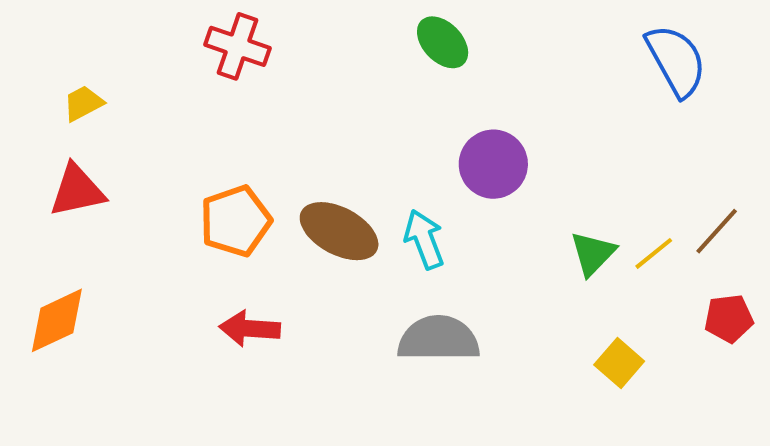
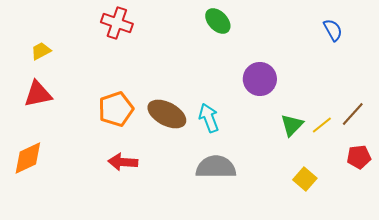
blue semicircle: (676, 61) -> (333, 30), size x0.6
purple circle: (493, 164) -> (260, 79), moved

